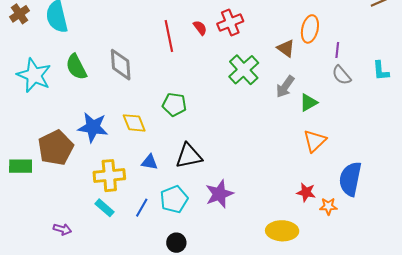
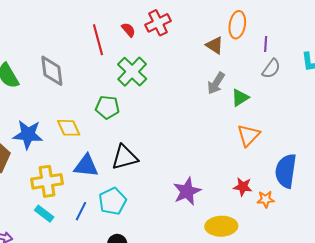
green cross: (244, 70) -> (132, 72), moved
gray semicircle: (342, 75) -> (271, 69), turned -100
blue triangle: (150, 162) -> (86, 166), size x1.5
purple star: (219, 194) -> (187, 191), moved

